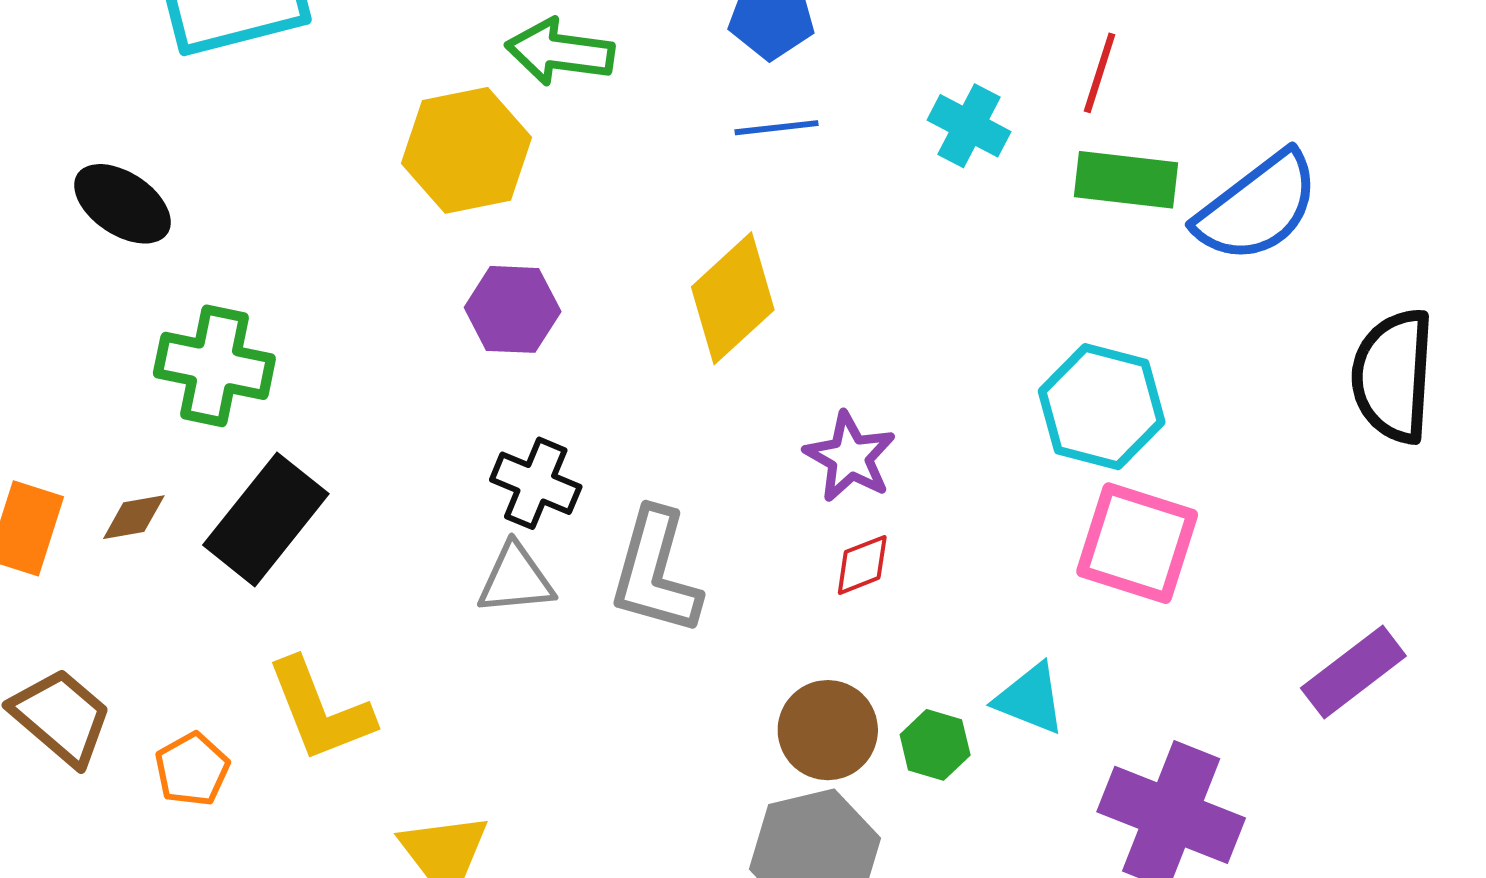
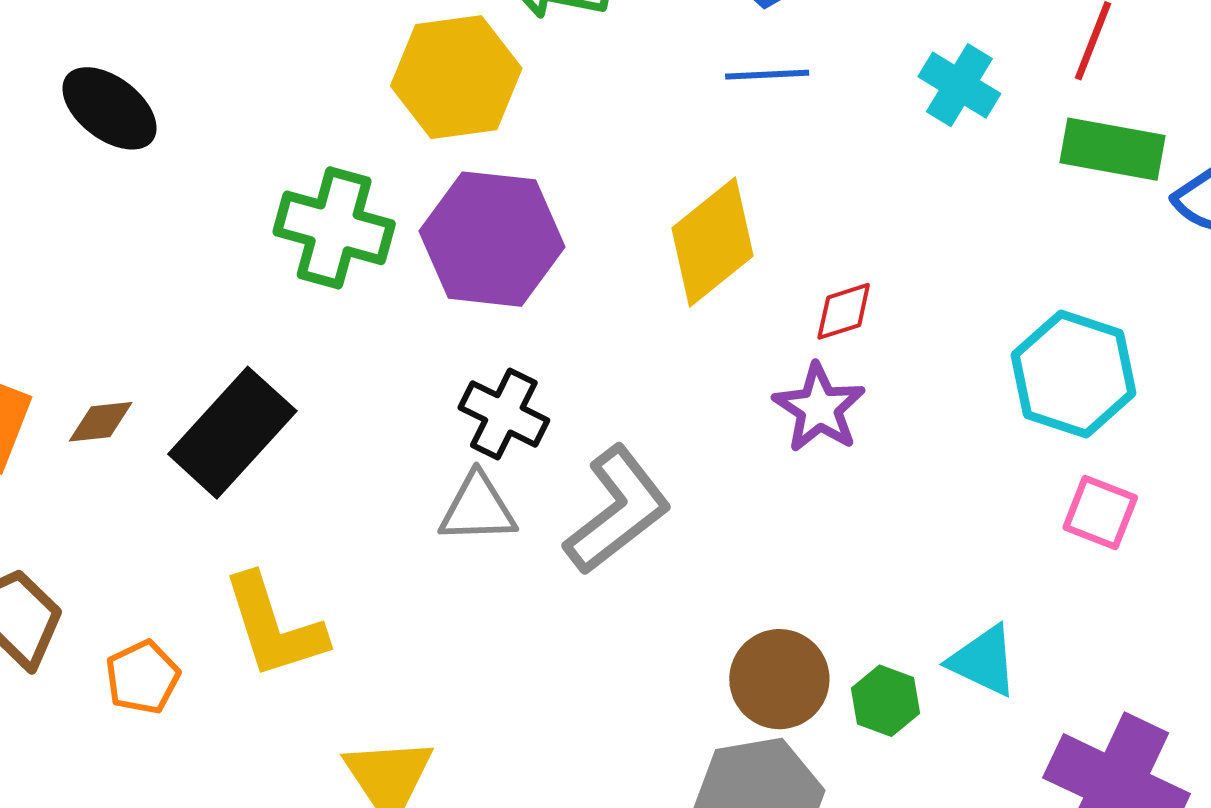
purple hexagon: (513, 309) -> (492, 239), size x1.5
green cross: (214, 366) -> (334, 228), moved
pink square: (1137, 543) -> (1100, 513), size x0.6
red diamond: (862, 565) -> (844, 311), moved
gray L-shape: (655, 572) -> (618, 510), turned -147

